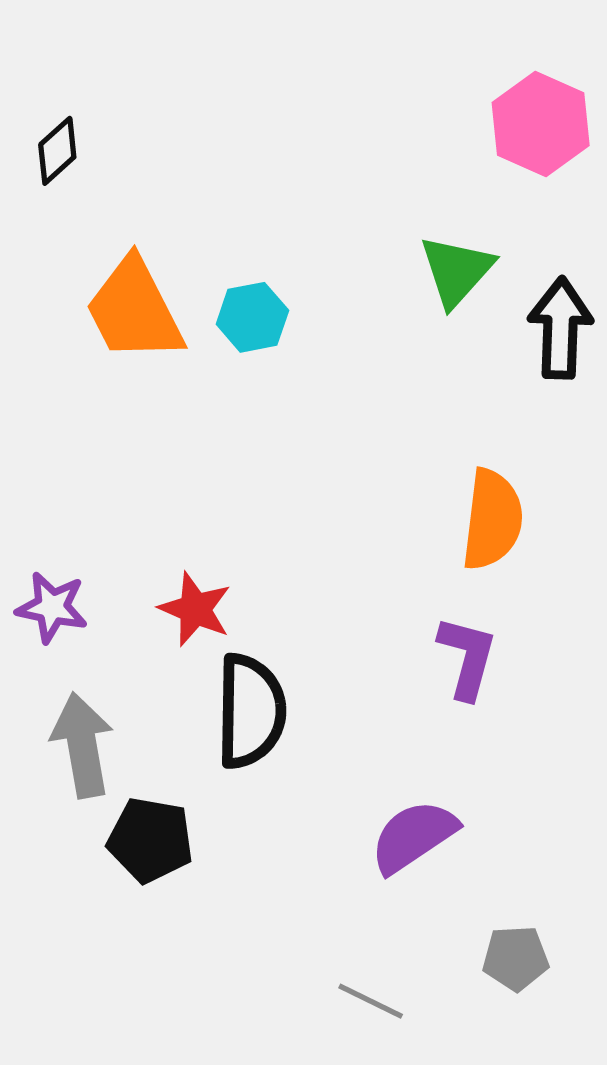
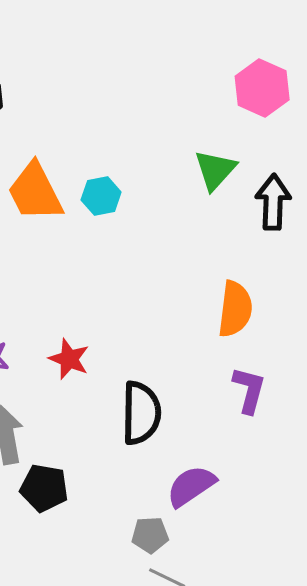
purple L-shape: (467, 657) -> (249, 390), moved
black semicircle: (251, 711) -> (141, 413), moved
gray pentagon: (516, 958) -> (150, 535), moved

